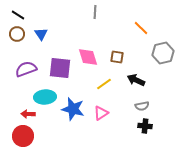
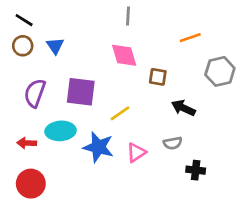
orange line: (141, 28) -> (190, 38), turned -63
pink diamond: (88, 57) -> (124, 55), moved
purple semicircle: (26, 69) -> (35, 93), turned -50
yellow line: (104, 84) -> (120, 113), moved
gray semicircle: (142, 106) -> (173, 143), moved
red arrow: (28, 114) -> (27, 143), moved

